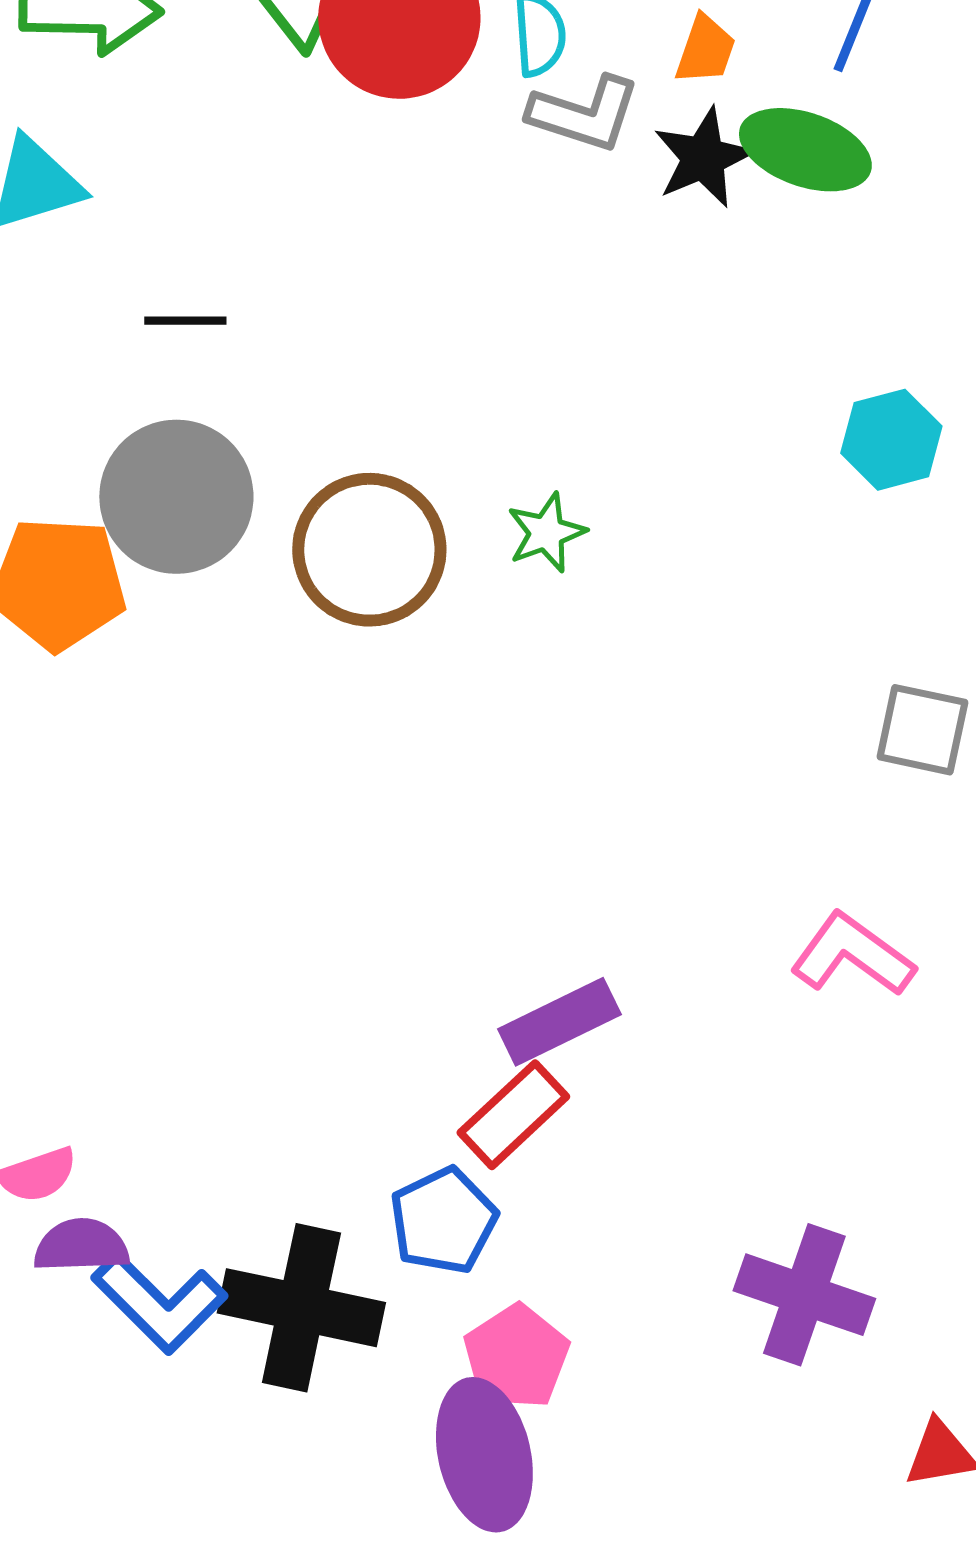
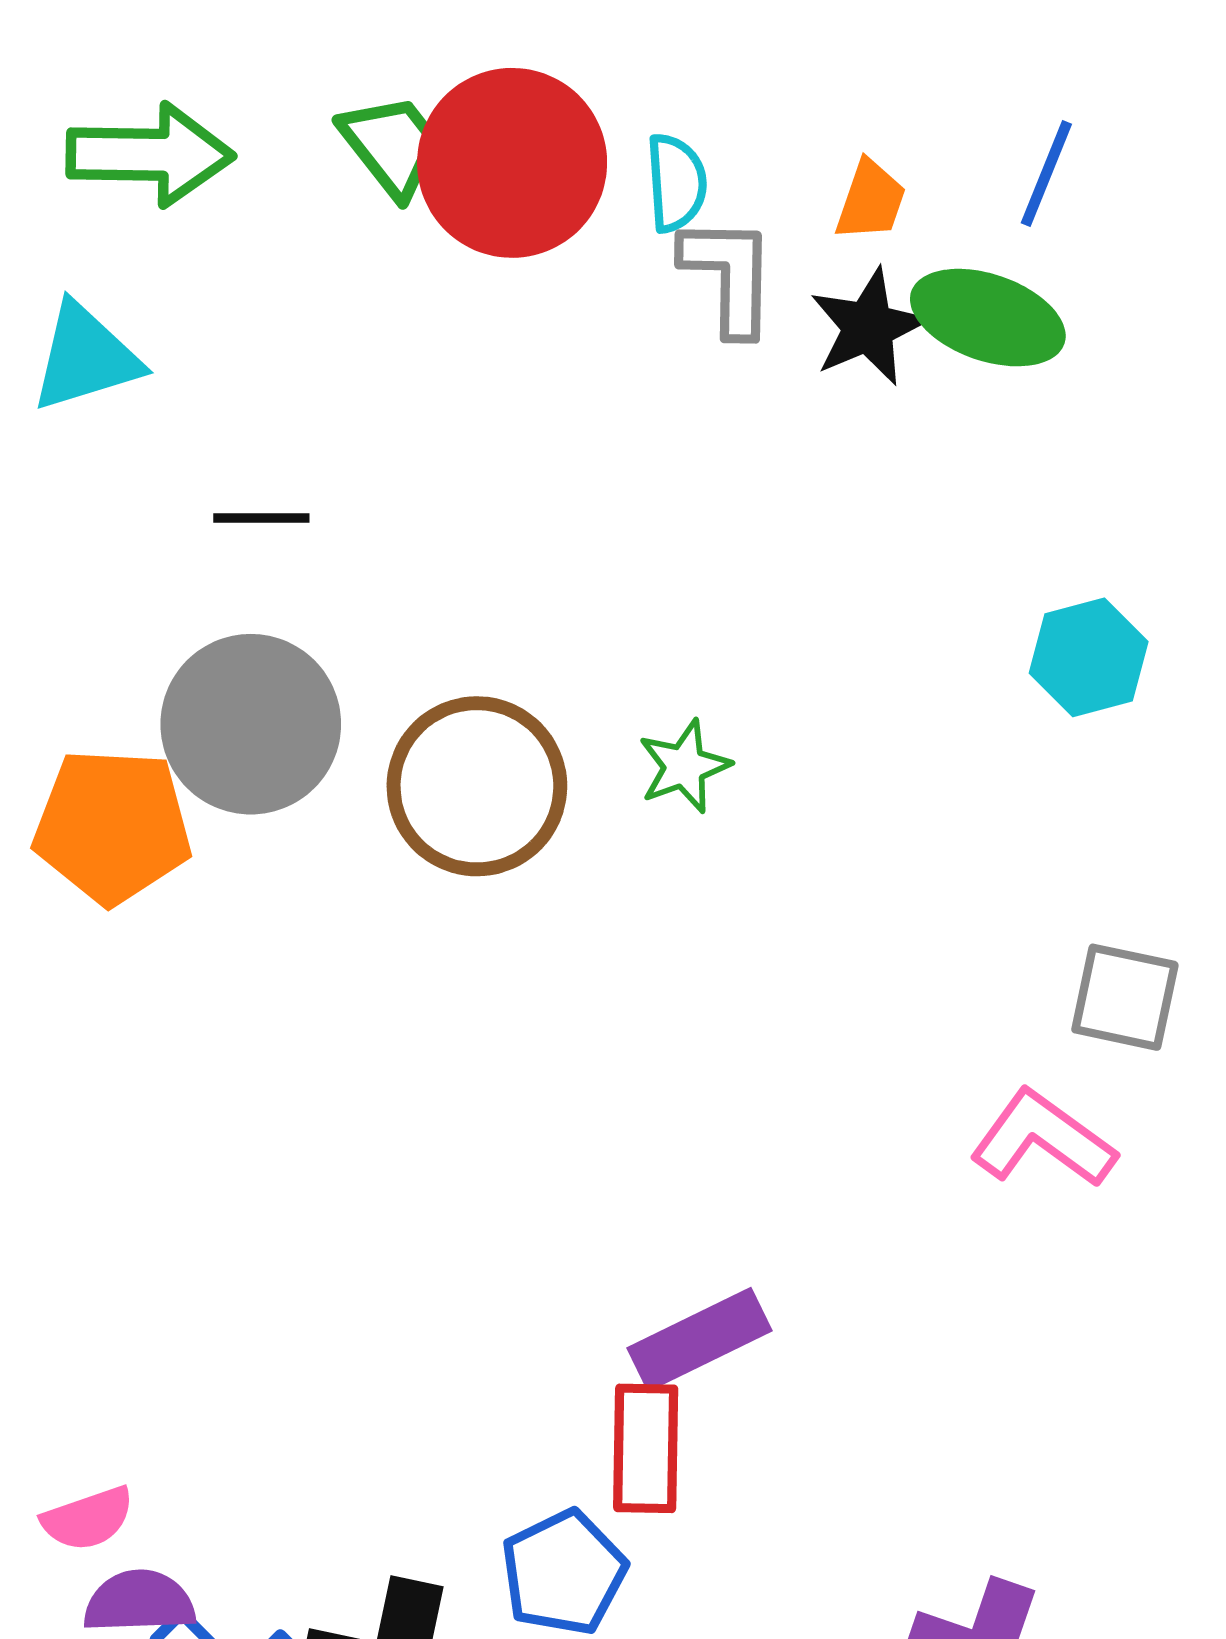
gray L-shape: (584, 114) -> (729, 275), turned -107
pink L-shape: (852, 955) -> (1043, 1139), moved
red rectangle: (513, 1115) -> (646, 1448), turned -46

